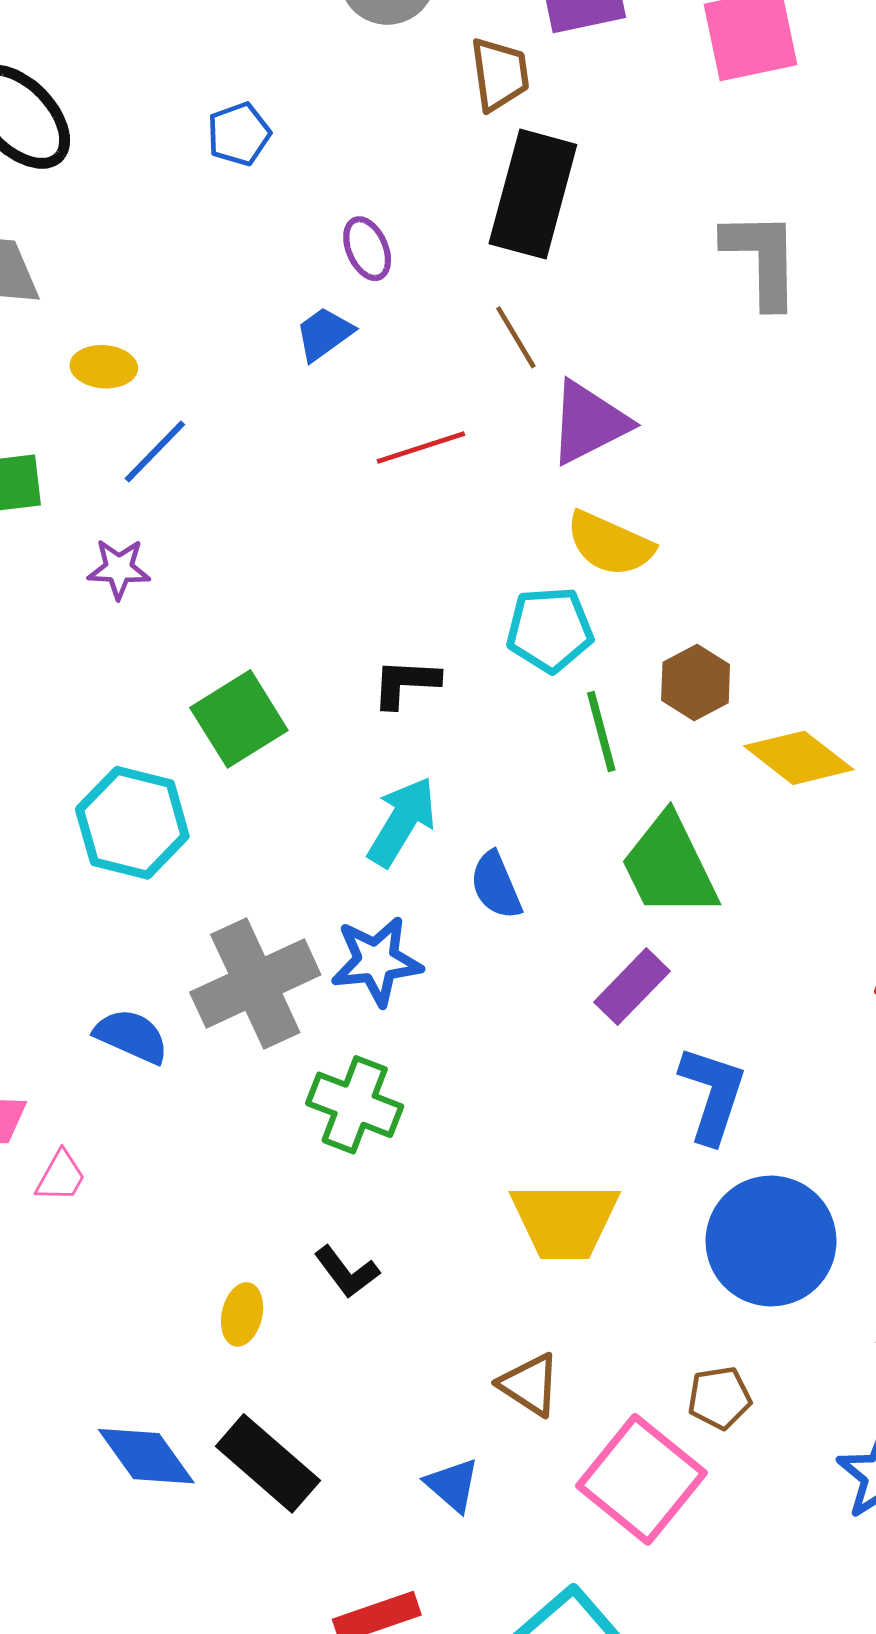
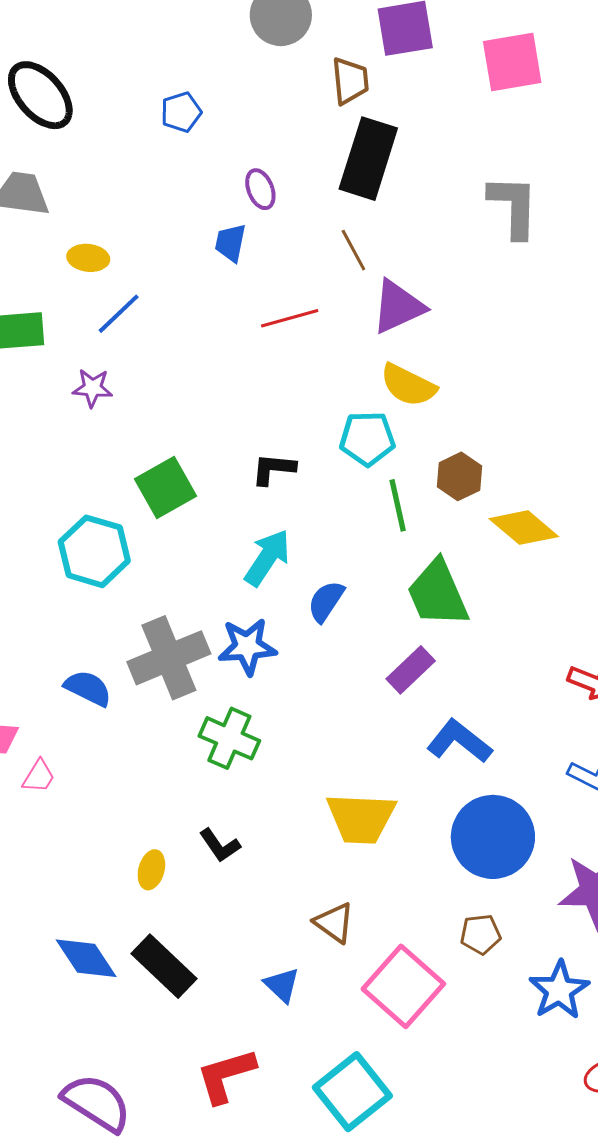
blue trapezoid: (324, 334) -> (230, 243), turned -45
blue semicircle: (496, 885) -> (326, 601), turned 54
blue L-shape: (713, 1094) -> (459, 741), turned -72
brown pentagon: (719, 1398) -> (481, 934), moved

